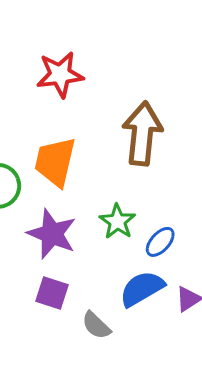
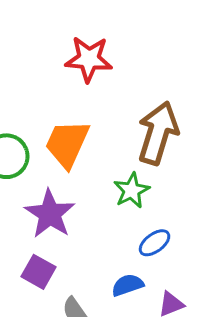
green star: (117, 221) -> (132, 190), moved
blue semicircle: (142, 289) -> (128, 285), size x0.7

